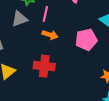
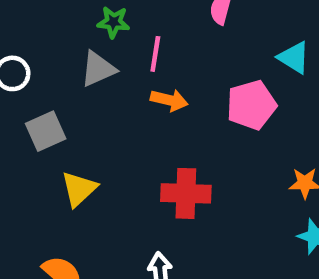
red cross: (44, 66) -> (186, 193), moved

